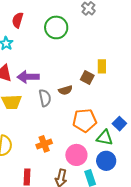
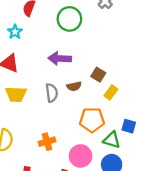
yellow rectangle: (102, 66) -> (111, 92), moved, turned 32
purple arrow: (28, 77) -> (60, 58), moved
blue square: (119, 124) -> (129, 126), turned -32

